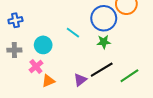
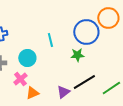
cyan line: (73, 33) -> (50, 40), moved, turned 40
green star: (104, 42) -> (77, 55), moved

